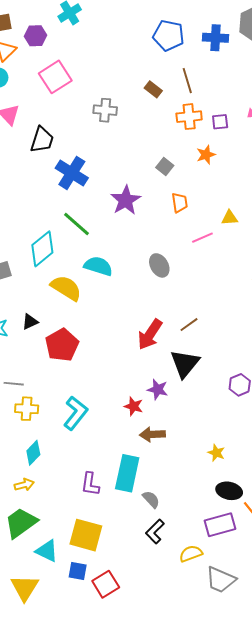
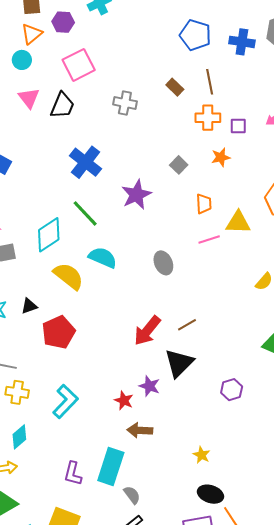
black trapezoid: (42, 140) -> (62, 105), moved
orange trapezoid: (180, 203) -> (204, 204), moved
yellow triangle: (230, 218) -> (238, 222), size x1.5

